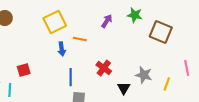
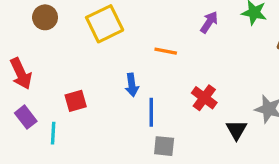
yellow square: (55, 22) -> (105, 24), moved
blue arrow: (62, 49) -> (132, 85), moved

